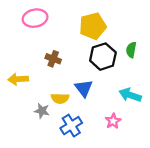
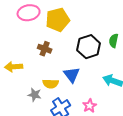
yellow pentagon: (93, 26) -> (58, 20), moved
pink star: (113, 121) -> (90, 106), moved

